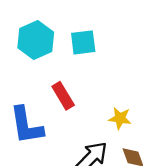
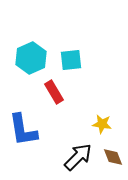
red rectangle: (63, 96) -> (54, 92), moved

